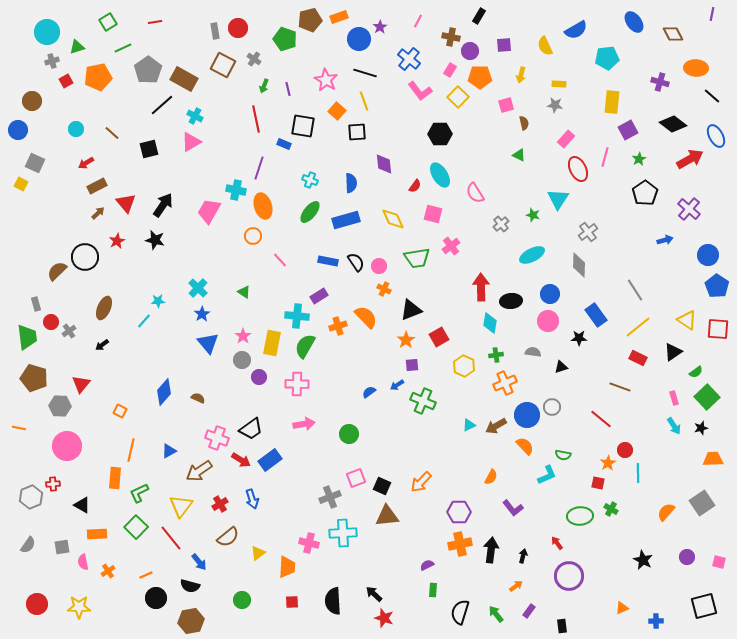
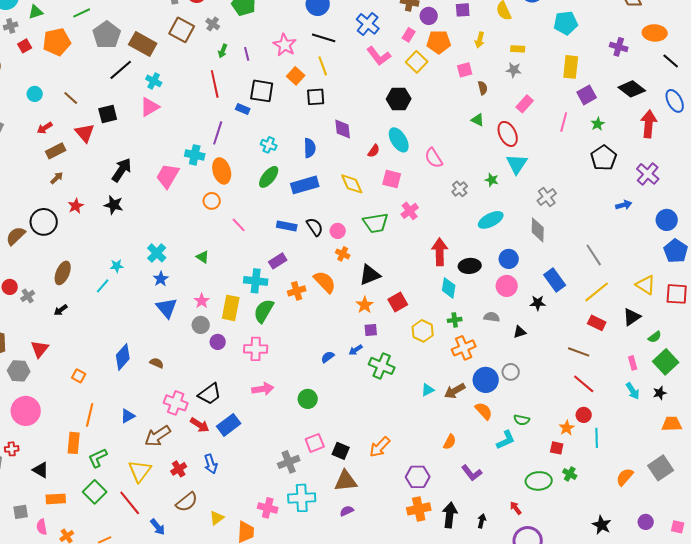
red arrow: (690, 159) -> (649, 124), turned -56
red ellipse: (578, 169) -> (508, 134), moved
red triangle: (126, 203) -> (85, 133), moved
red line: (601, 419) -> (584, 384), moved
purple semicircle: (427, 565) -> (347, 511), moved

